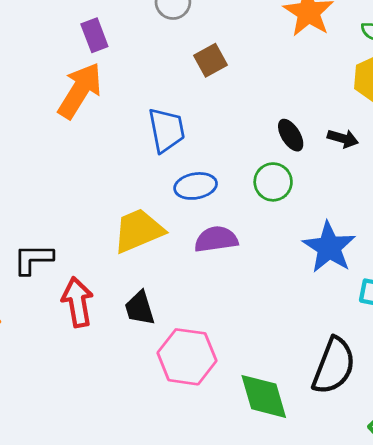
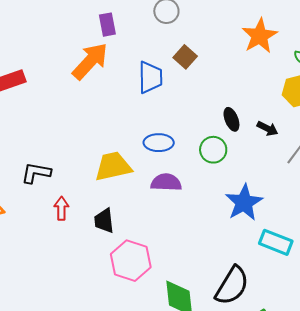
brown square: (211, 60) -> (185, 57), turned -30
blue trapezoid: (166, 130) -> (150, 77), moved
red arrow: (78, 302) -> (61, 208), size x0.7

